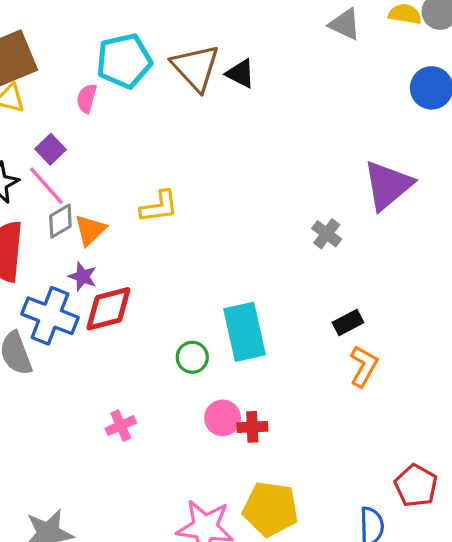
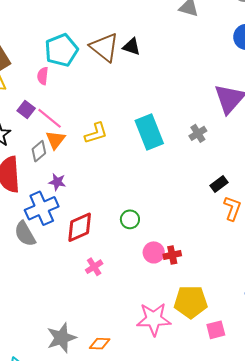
pink line: (46, 186) -> (50, 118), moved
orange triangle: (90, 230) -> (55, 140), moved
gray cross: (327, 234) -> (198, 133), turned 30
red diamond: (108, 309) -> (80, 227), moved
blue cross: (50, 316) -> (42, 208), turned -36
cyan rectangle: (245, 332) -> (149, 132), moved

